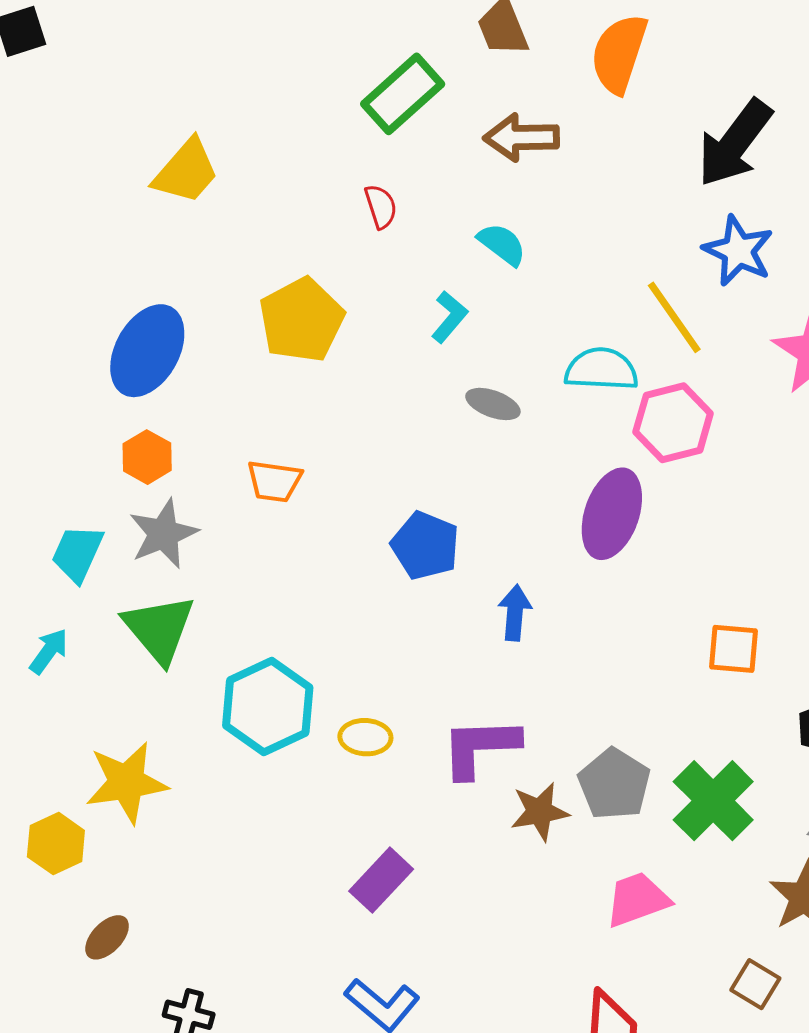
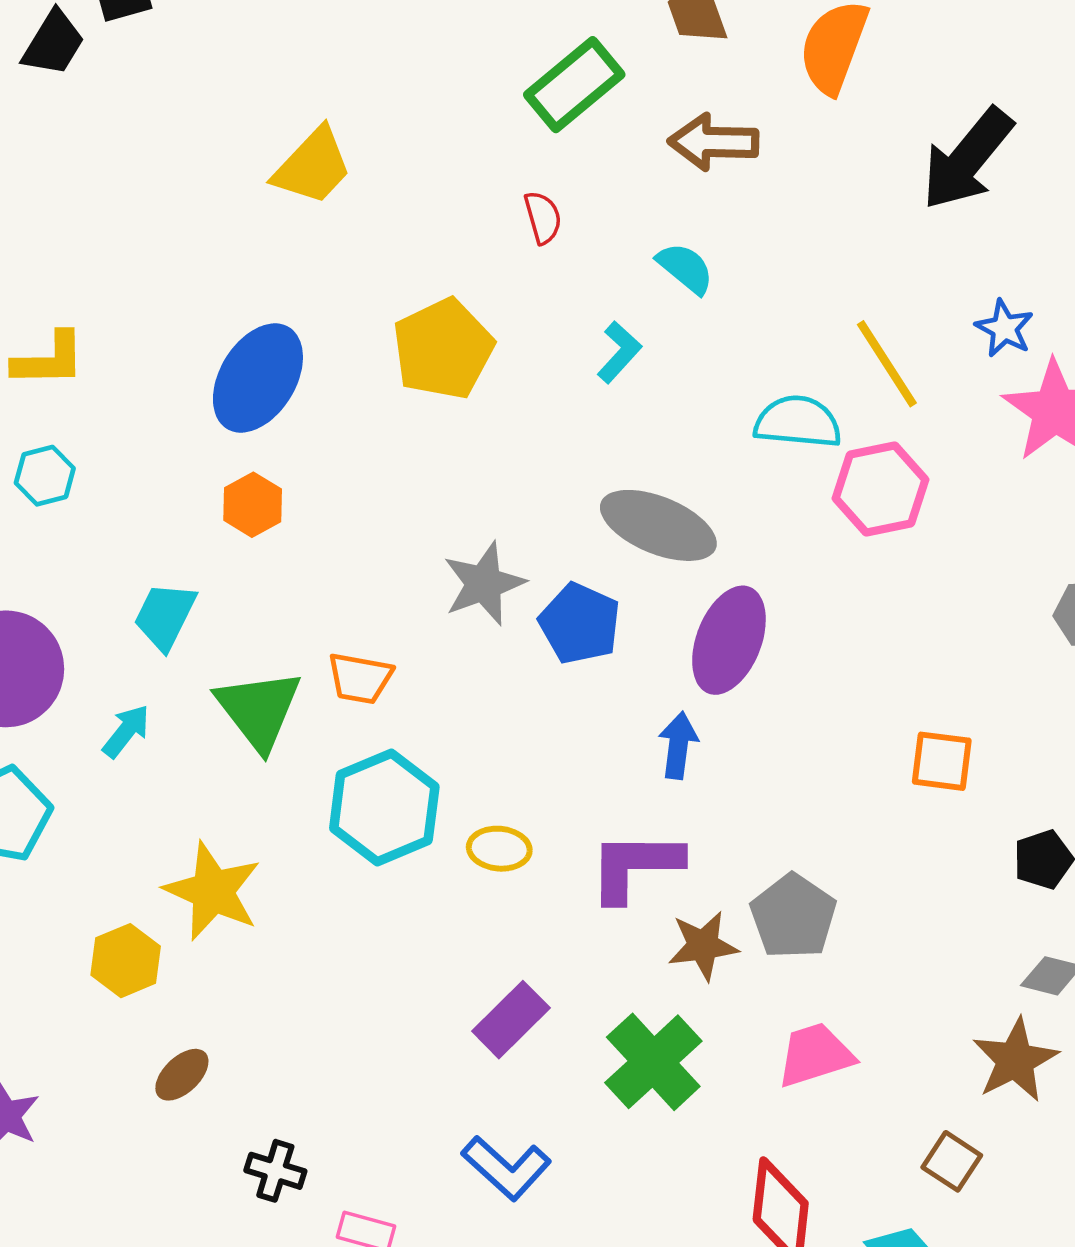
blue star: (738, 251) -> (1004, 328), moved, size x0.7
gray ellipse: (493, 404) -> (658, 525), moved, size x1.8
orange trapezoid: (274, 481) -> (360, 678), moved
purple ellipse: (612, 514) -> (729, 640), moved
gray star: (163, 534) -> (484, 584), moved
blue arrow: (515, 613) -> (678, 745), moved
yellow star: (127, 783) -> (213, 891), turned 30
green cross: (713, 801) -> (653, 1062), moved

